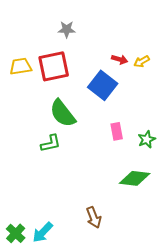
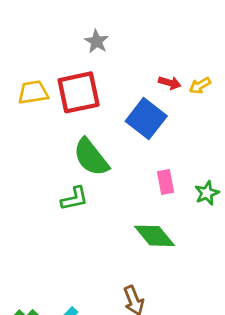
gray star: (67, 29) -> (97, 41), turned 30
green diamond: (135, 178) -> (154, 236), moved, turned 44

